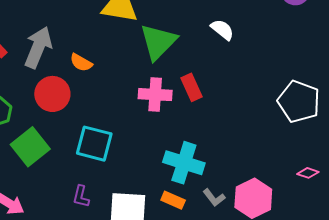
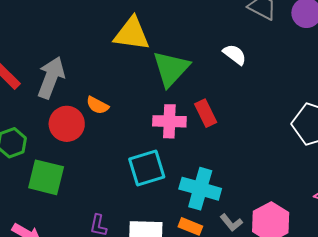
orange semicircle: (81, 63) -> (97, 105), moved
cyan square: (94, 144) -> (147, 168), moved, turned -30
green square: (30, 147) -> (46, 177), turned -36

